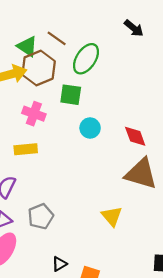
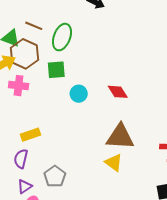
pink cross: (34, 114) -> (19, 86), moved
yellow rectangle: (26, 149) -> (31, 135), moved
brown triangle: (141, 174) -> (120, 137), moved

